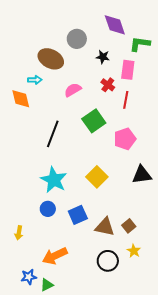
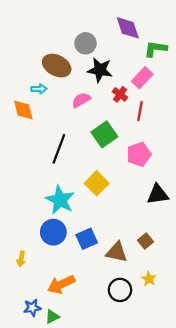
black star: (103, 57) -> (100, 70), moved, size x1.6
pink rectangle: (128, 70) -> (142, 78), turned 36
yellow square: (97, 177) -> (97, 183), moved
blue circle: (48, 209) -> (53, 232), size x1.5
brown square: (129, 226) -> (146, 241), moved

